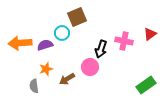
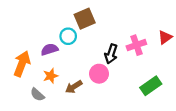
pink cross: (124, 41) -> (136, 45), turned -30
orange arrow: (20, 43) -> (22, 64), moved, turned 115
green rectangle: (146, 85) -> (151, 86), moved
gray semicircle: (34, 86) -> (37, 95), turned -40

